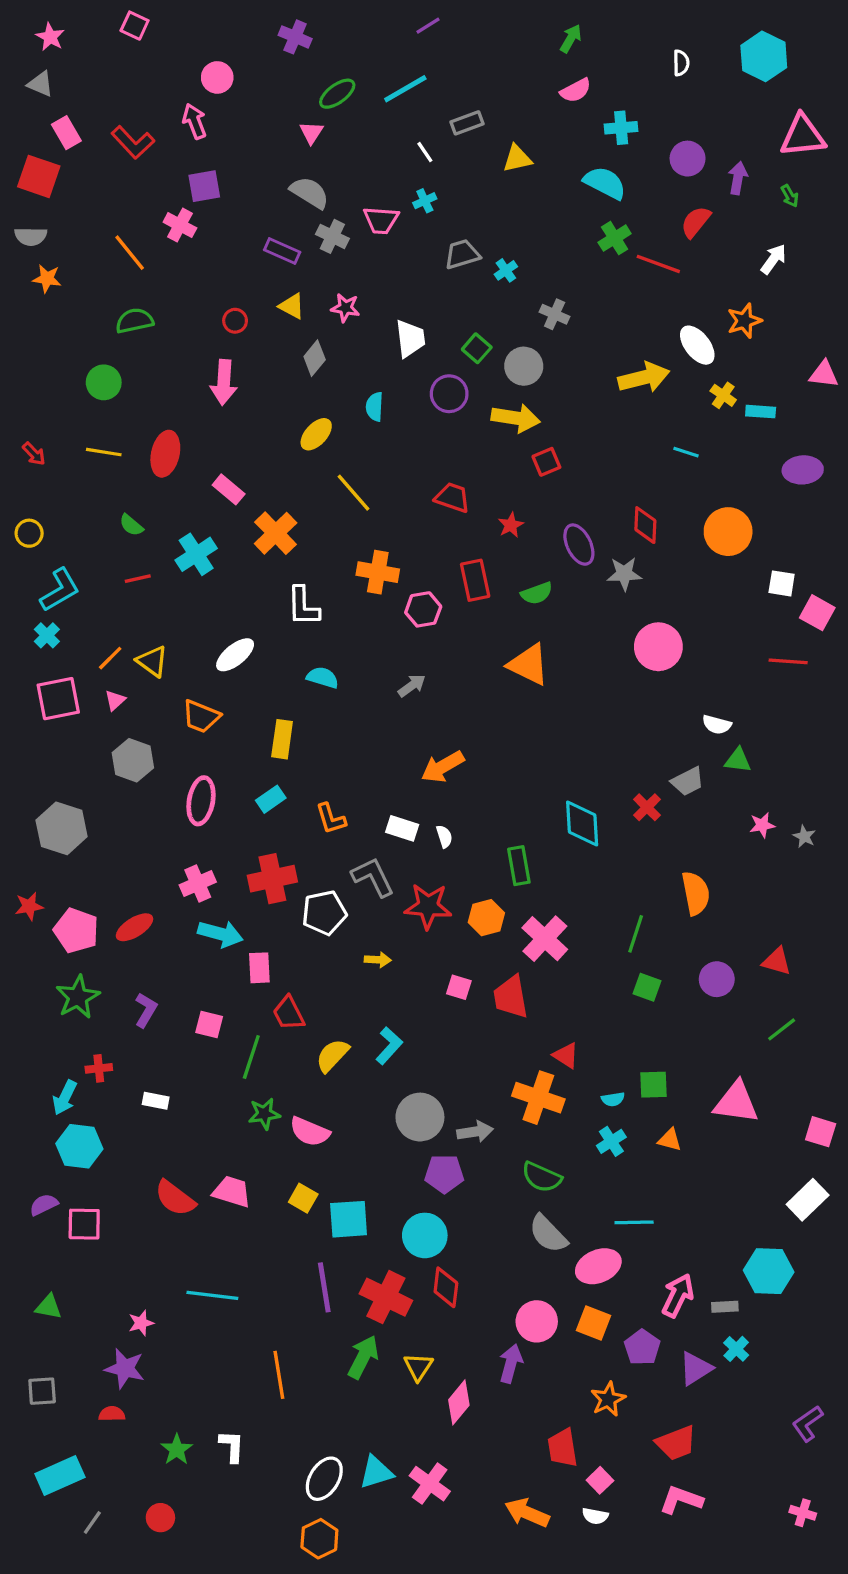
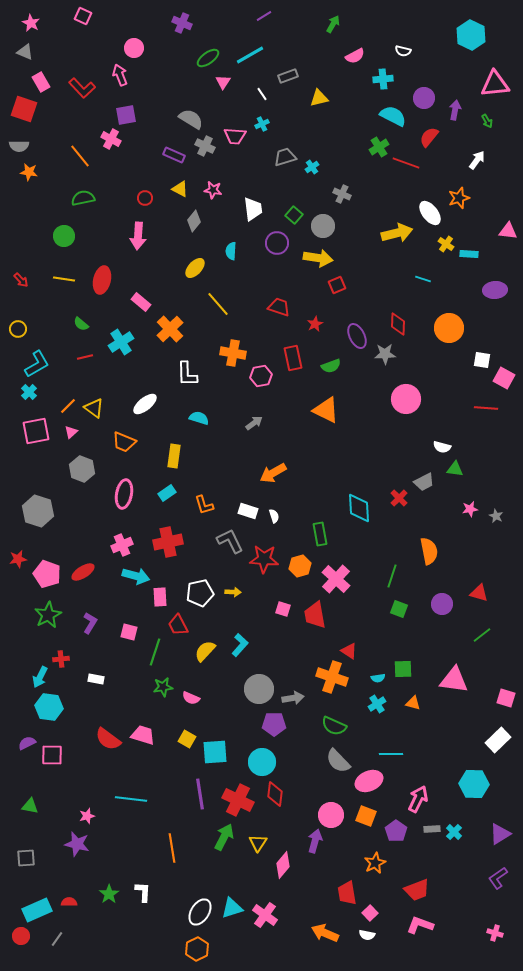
green arrow: (571, 39) -> (333, 24), moved
white semicircle: (681, 63) -> (403, 51), moved, turned 105
pink triangle: (311, 133) -> (223, 82), moved
cyan semicircle: (605, 183) -> (393, 116), moved
white pentagon: (324, 913) -> (200, 593), moved
pink semicircle: (310, 1132) -> (191, 698), size x0.7
gray rectangle: (725, 1307) -> (432, 829), moved
purple triangle: (696, 1368) -> (500, 834), moved
red semicircle: (112, 1414) -> (69, 902), moved
red circle: (160, 1518) -> (21, 936), moved

